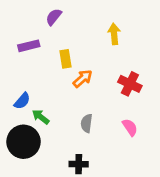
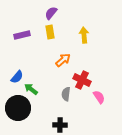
purple semicircle: (54, 17) -> (51, 13), moved
yellow arrow: (114, 34) -> (84, 35), moved
yellow rectangle: (66, 59) -> (50, 32), moved
red cross: (130, 84) -> (82, 80), moved

